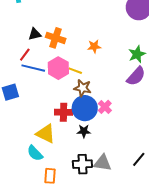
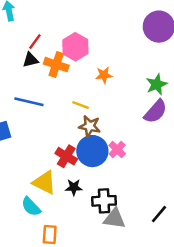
red line: (25, 55) -> (35, 42), moved
pink hexagon: (58, 68) -> (75, 47), moved
red cross: (64, 112) -> (66, 156), turned 30
black star: (84, 131) -> (74, 187), moved
black cross: (82, 164) -> (104, 201), moved

